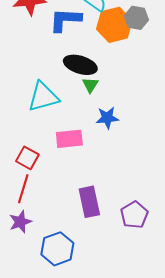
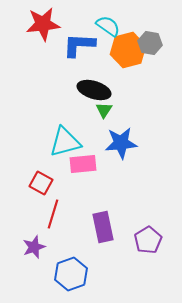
cyan triangle: (43, 97) -> (65, 142), moved
blue star: (107, 118) -> (121, 143), size x1.4
red line: (23, 189) -> (53, 214), moved

